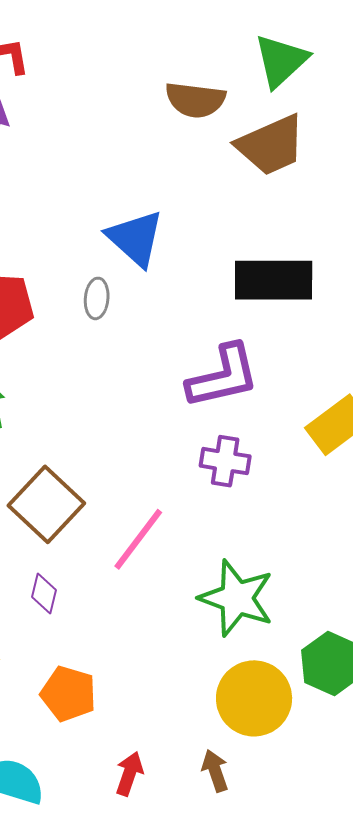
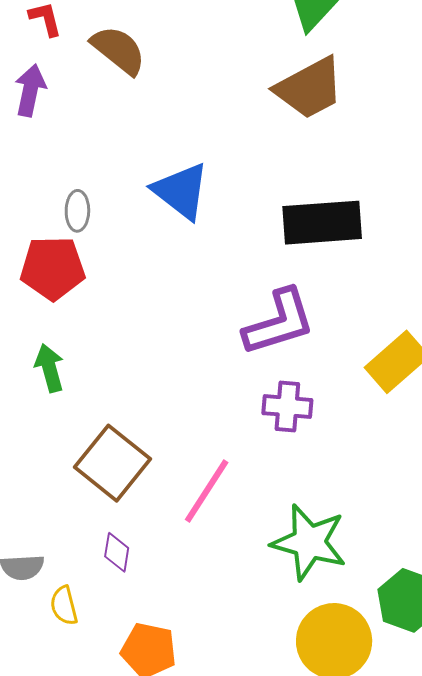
brown semicircle: (195, 100) -> (118, 50), moved, turned -144
gray ellipse: (97, 298) -> (77, 211), moved

